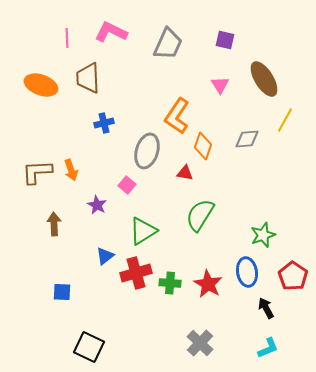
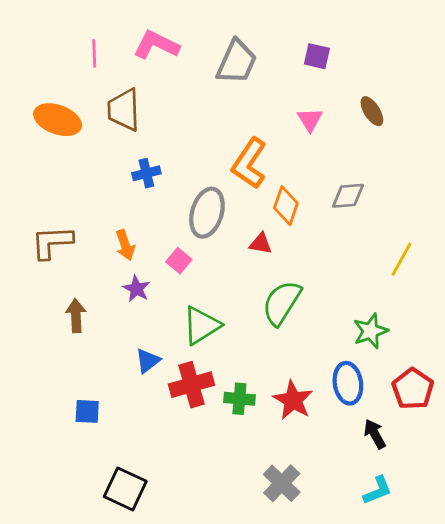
brown ellipse: (264, 79) -> (372, 111), size x0.6
yellow line: (285, 120) -> (402, 259), moved
orange arrow: (71, 170) -> (125, 245), moved

